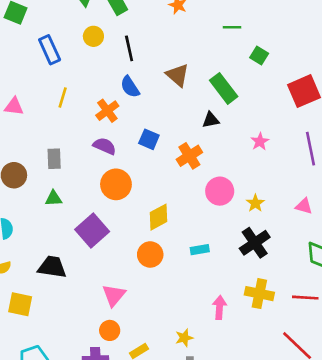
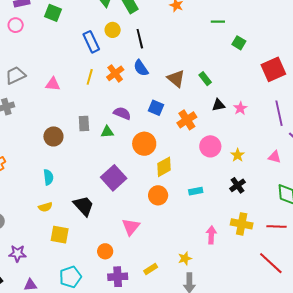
blue rectangle: (50, 50) -> (91, 42), moved
brown triangle: (178, 75) -> (176, 79), moved
green rectangle: (224, 88) -> (205, 79), moved, size x0.6
orange cross: (107, 111) -> (115, 73), moved
black triangle: (211, 120) -> (219, 105), moved
orange circle: (116, 184) -> (144, 144), moved
green triangle: (54, 198) -> (107, 132), moved
black cross: (255, 243) -> (237, 185), size x0.7
black trapezoid: (52, 267) -> (84, 206), turned 40
orange circle: (110, 330) -> (105, 251), moved

